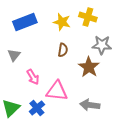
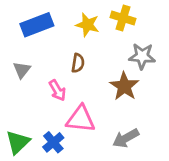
brown semicircle: (63, 50) -> (78, 63), moved
pink arrow: (33, 77) -> (57, 90), moved
gray arrow: (90, 105) -> (126, 138), turned -36

